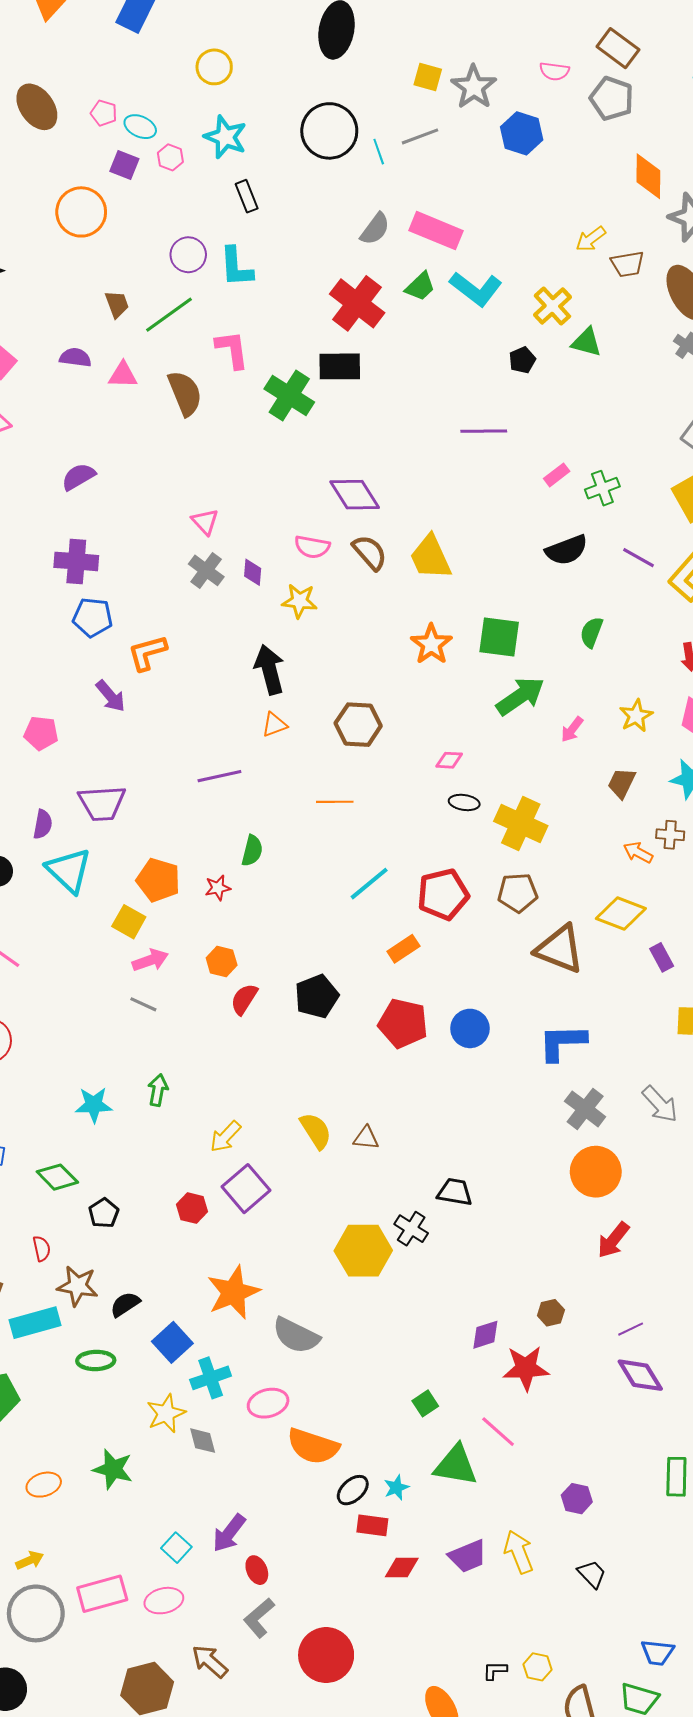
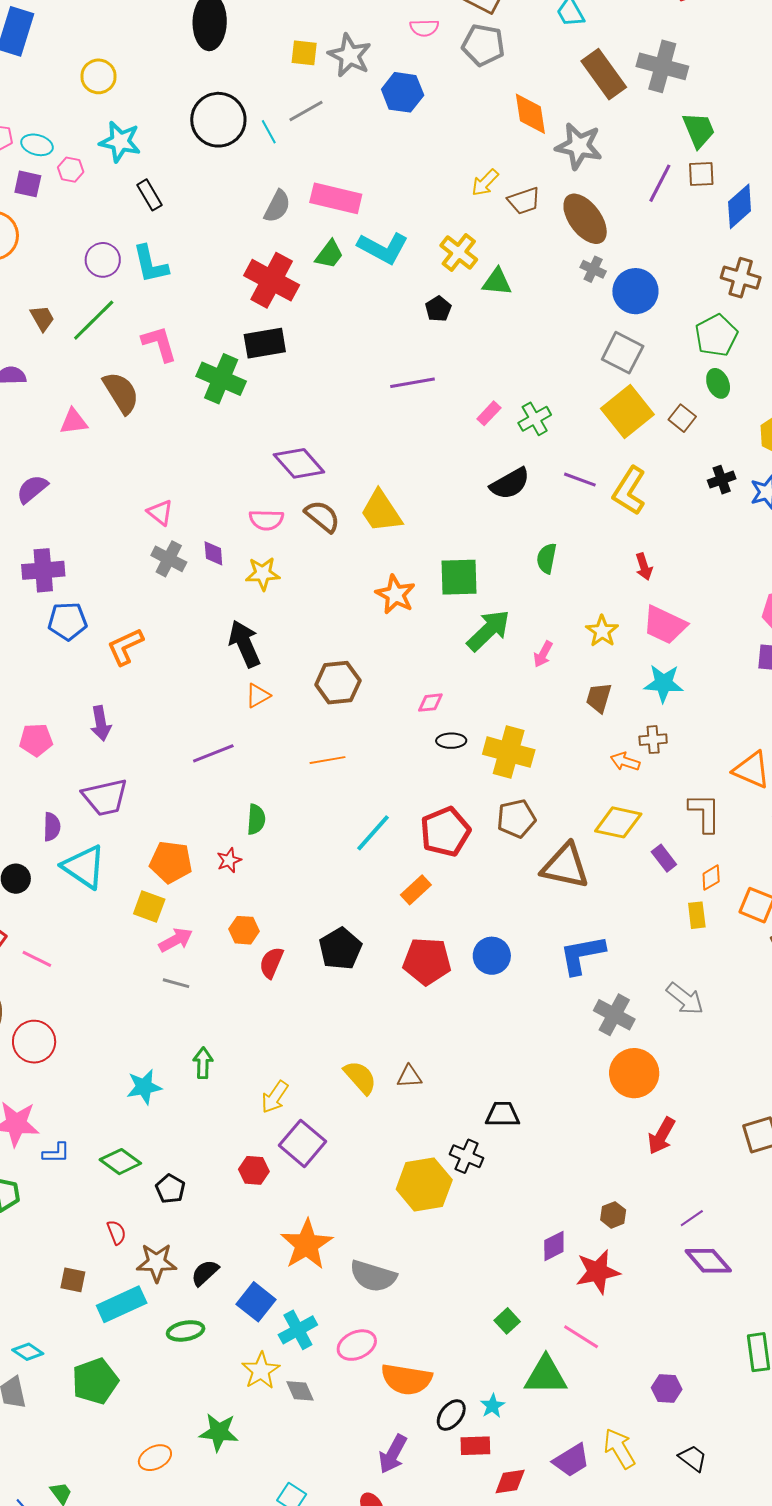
pink triangle: (123, 375) -> (74, 422), moved
purple arrow: (111, 696) -> (101, 723), moved, turned 40
purple arrow: (229, 1533) -> (393, 1454), moved

